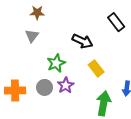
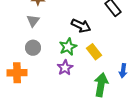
green star: (56, 63) -> (68, 47), moved
gray circle: (45, 87) -> (33, 48), moved

